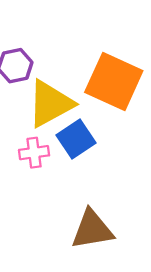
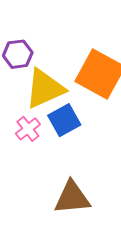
pink cross: (34, 153) -> (28, 129), turned -35

